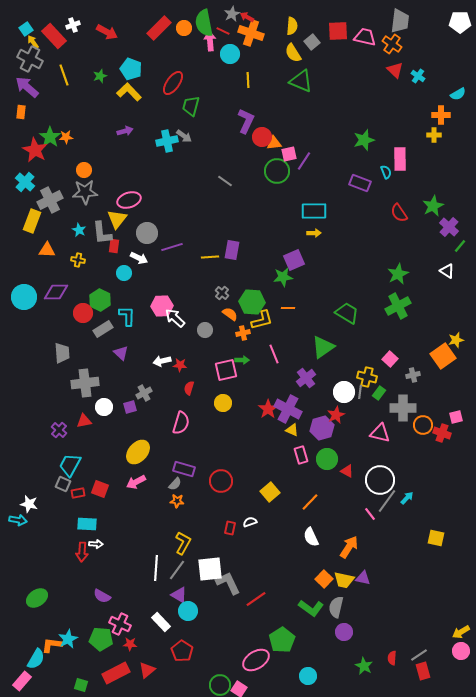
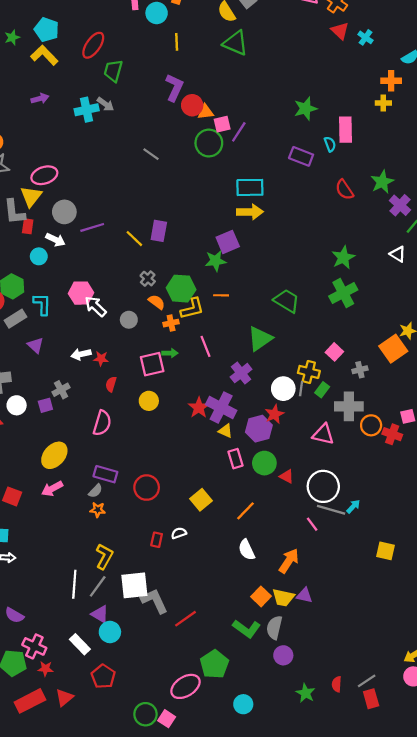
yellow arrow: (314, 233) -> (250, 212), size x1.6
yellow line: (210, 257) -> (134, 239), turned 48
gray line: (387, 501) -> (331, 510), turned 70

